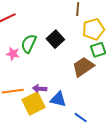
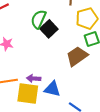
green semicircle: (29, 44) -> (38, 19), moved
yellow square: (33, 104) -> (28, 93), turned 35

